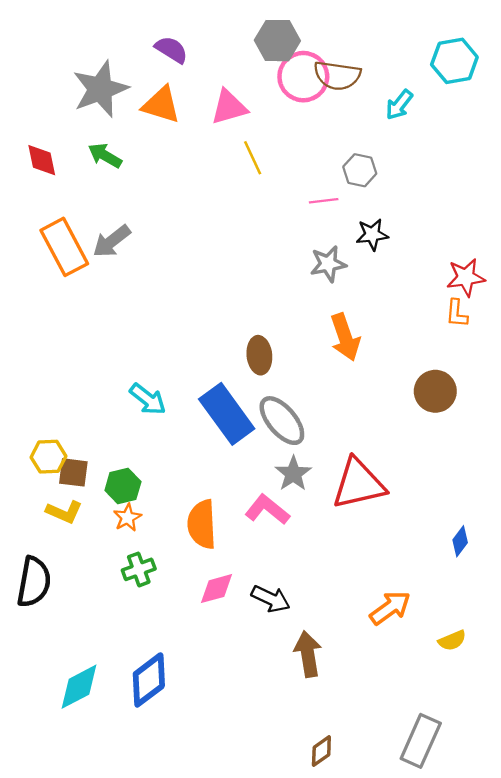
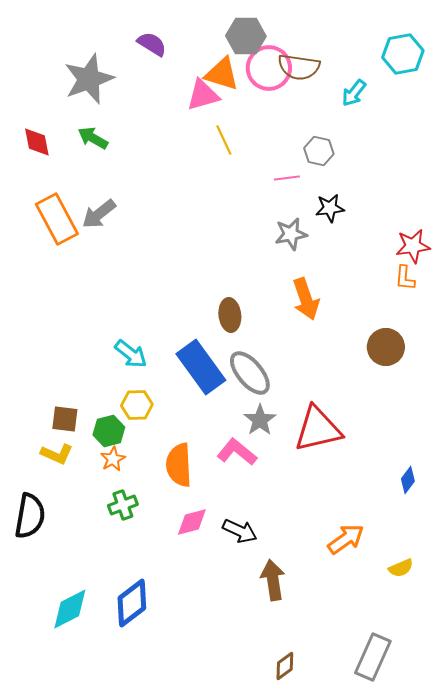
orange triangle: (161, 105) -> (222, 74), moved
yellow hexagon: (48, 457) -> (137, 405), moved

